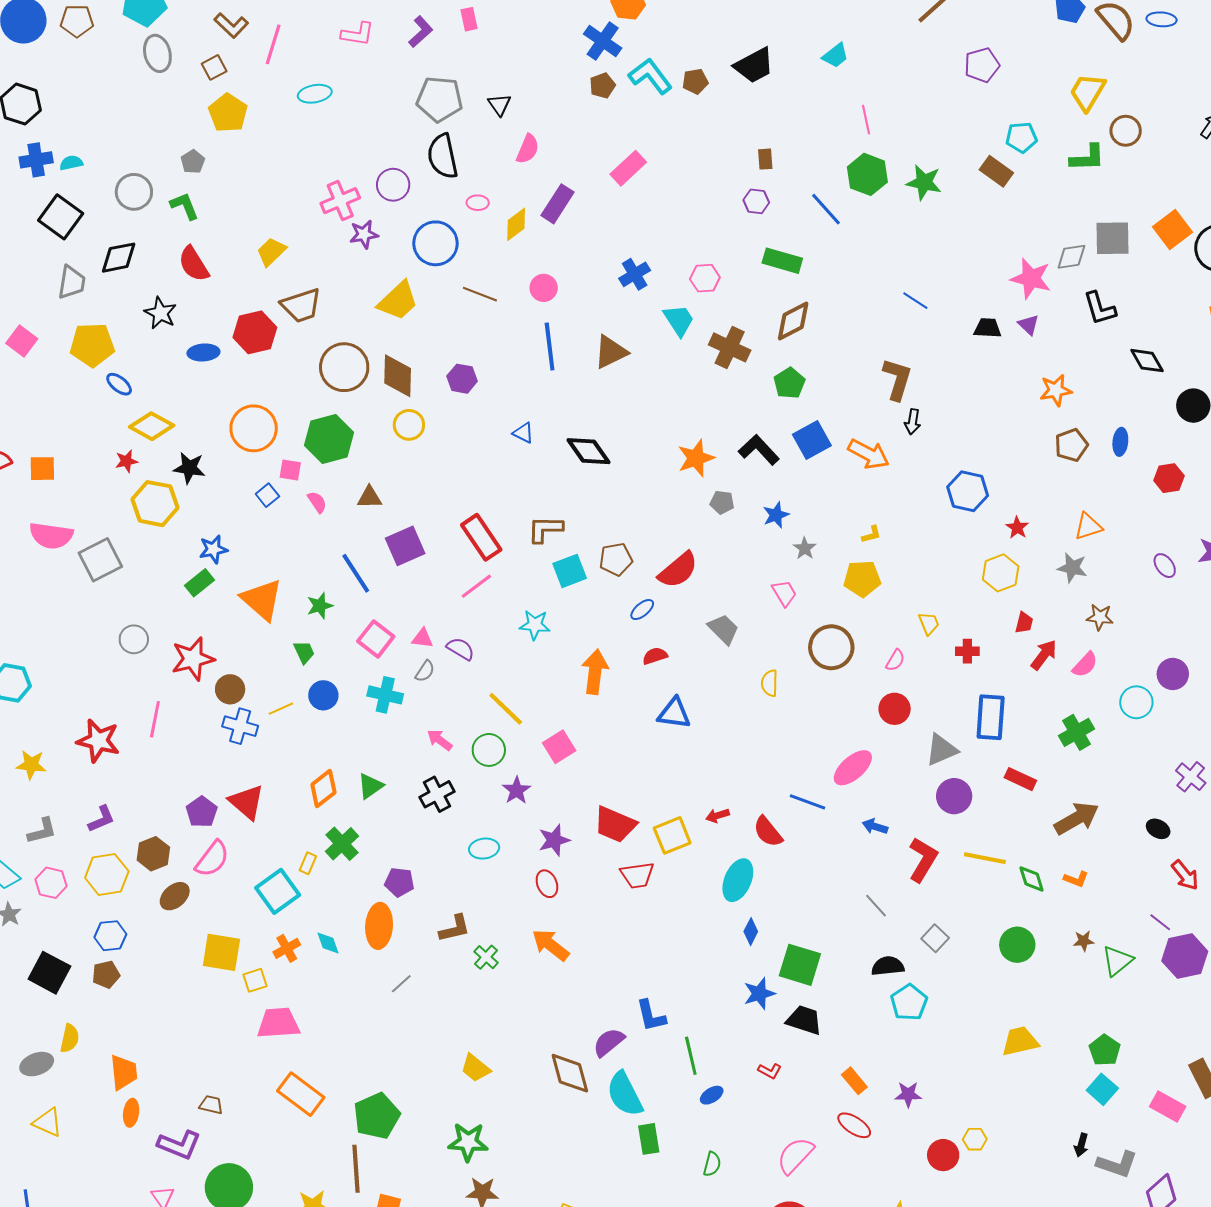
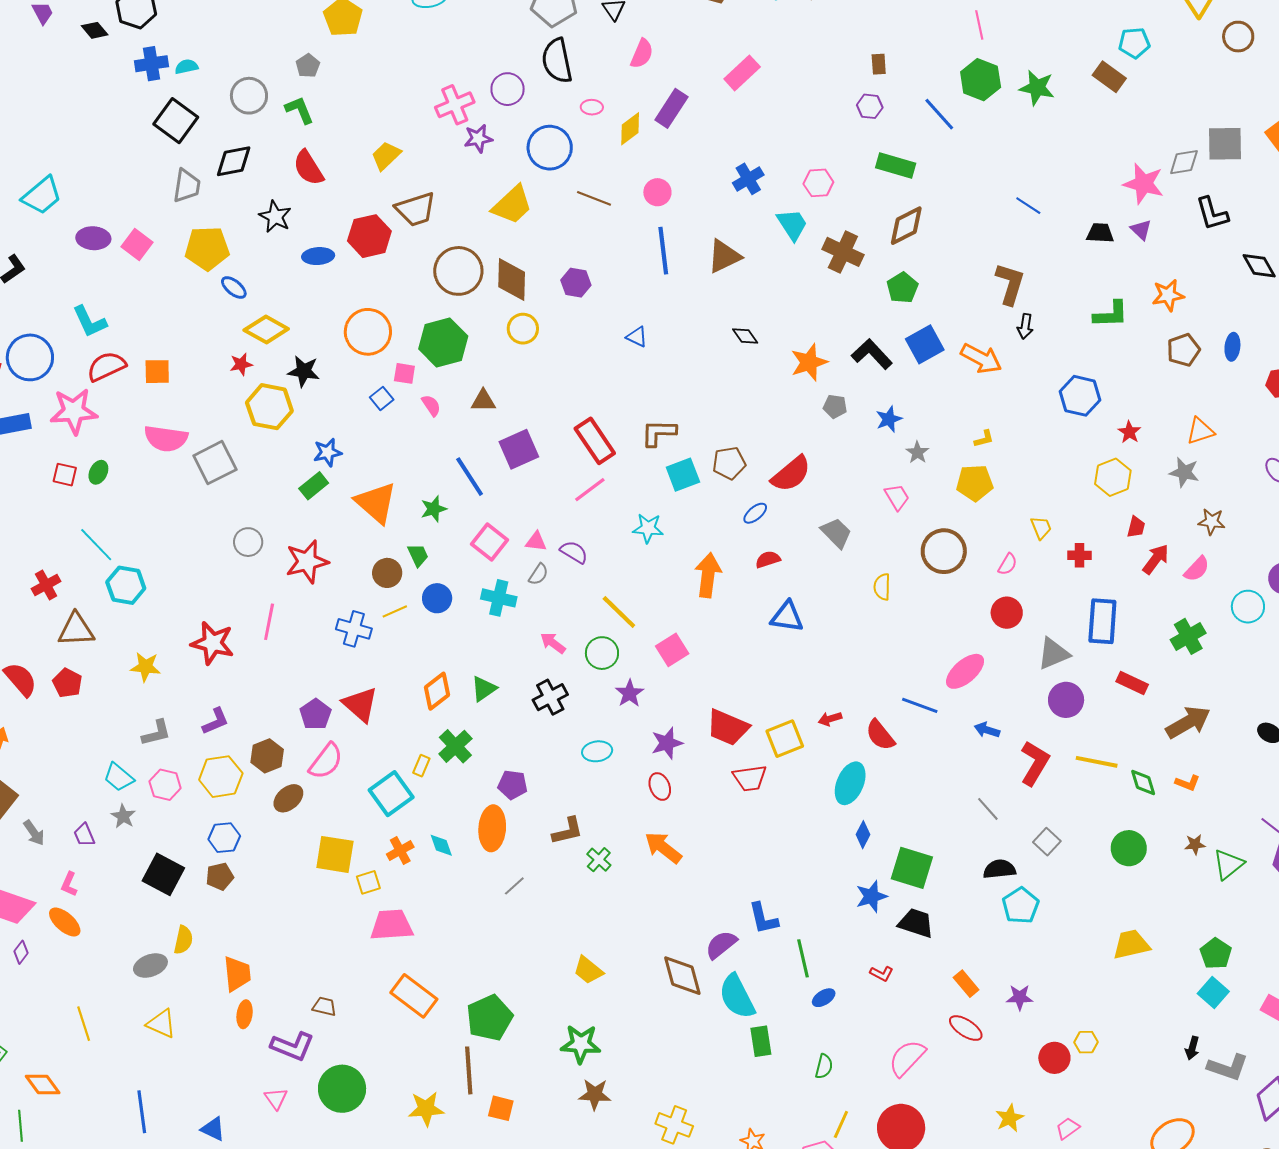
green L-shape: (1087, 158) -> (1111, 314), moved
black diamond: (589, 451) -> (745, 336), moved, size x0.6
brown circle: (230, 689) -> (387, 573), moved

